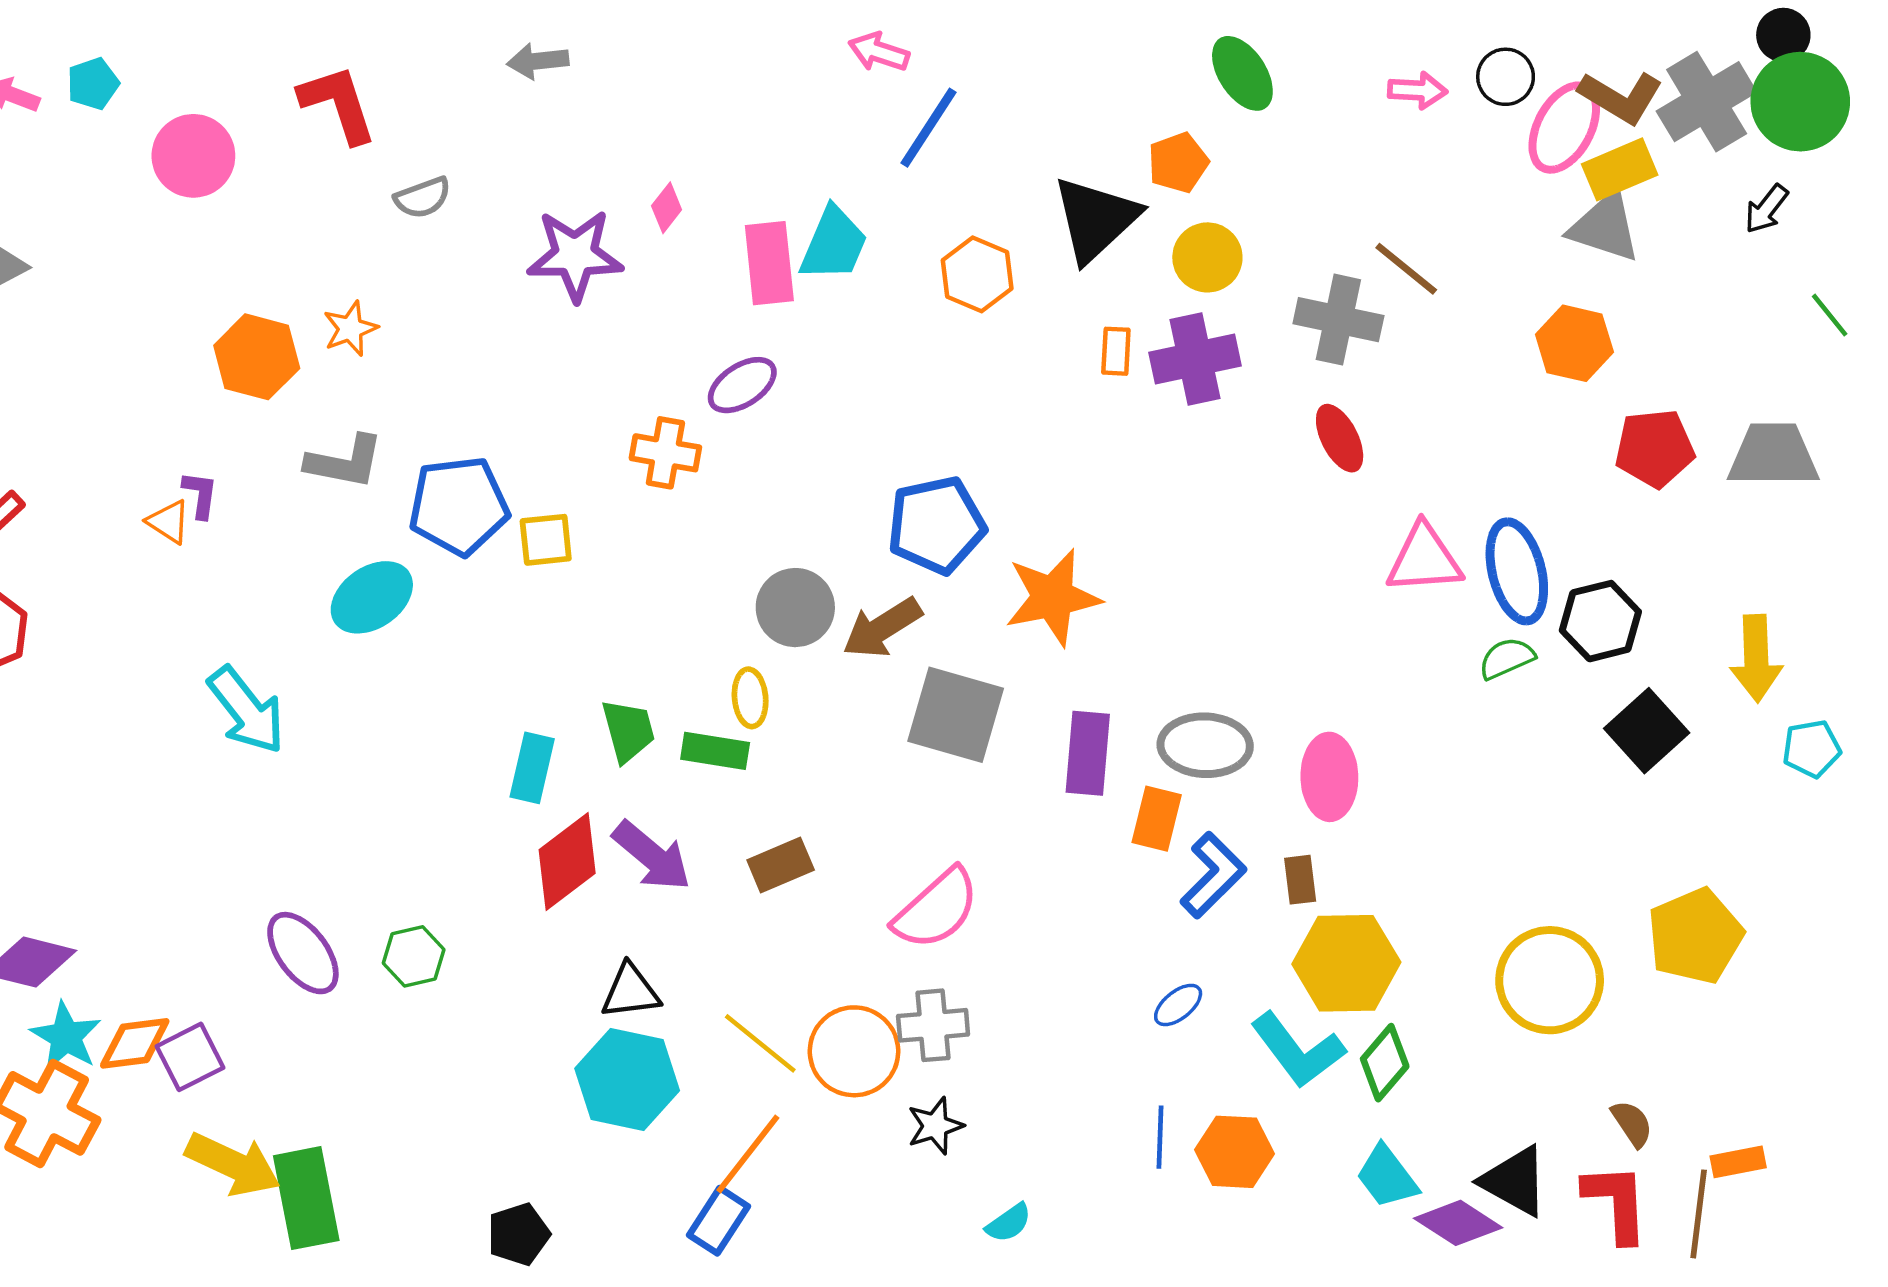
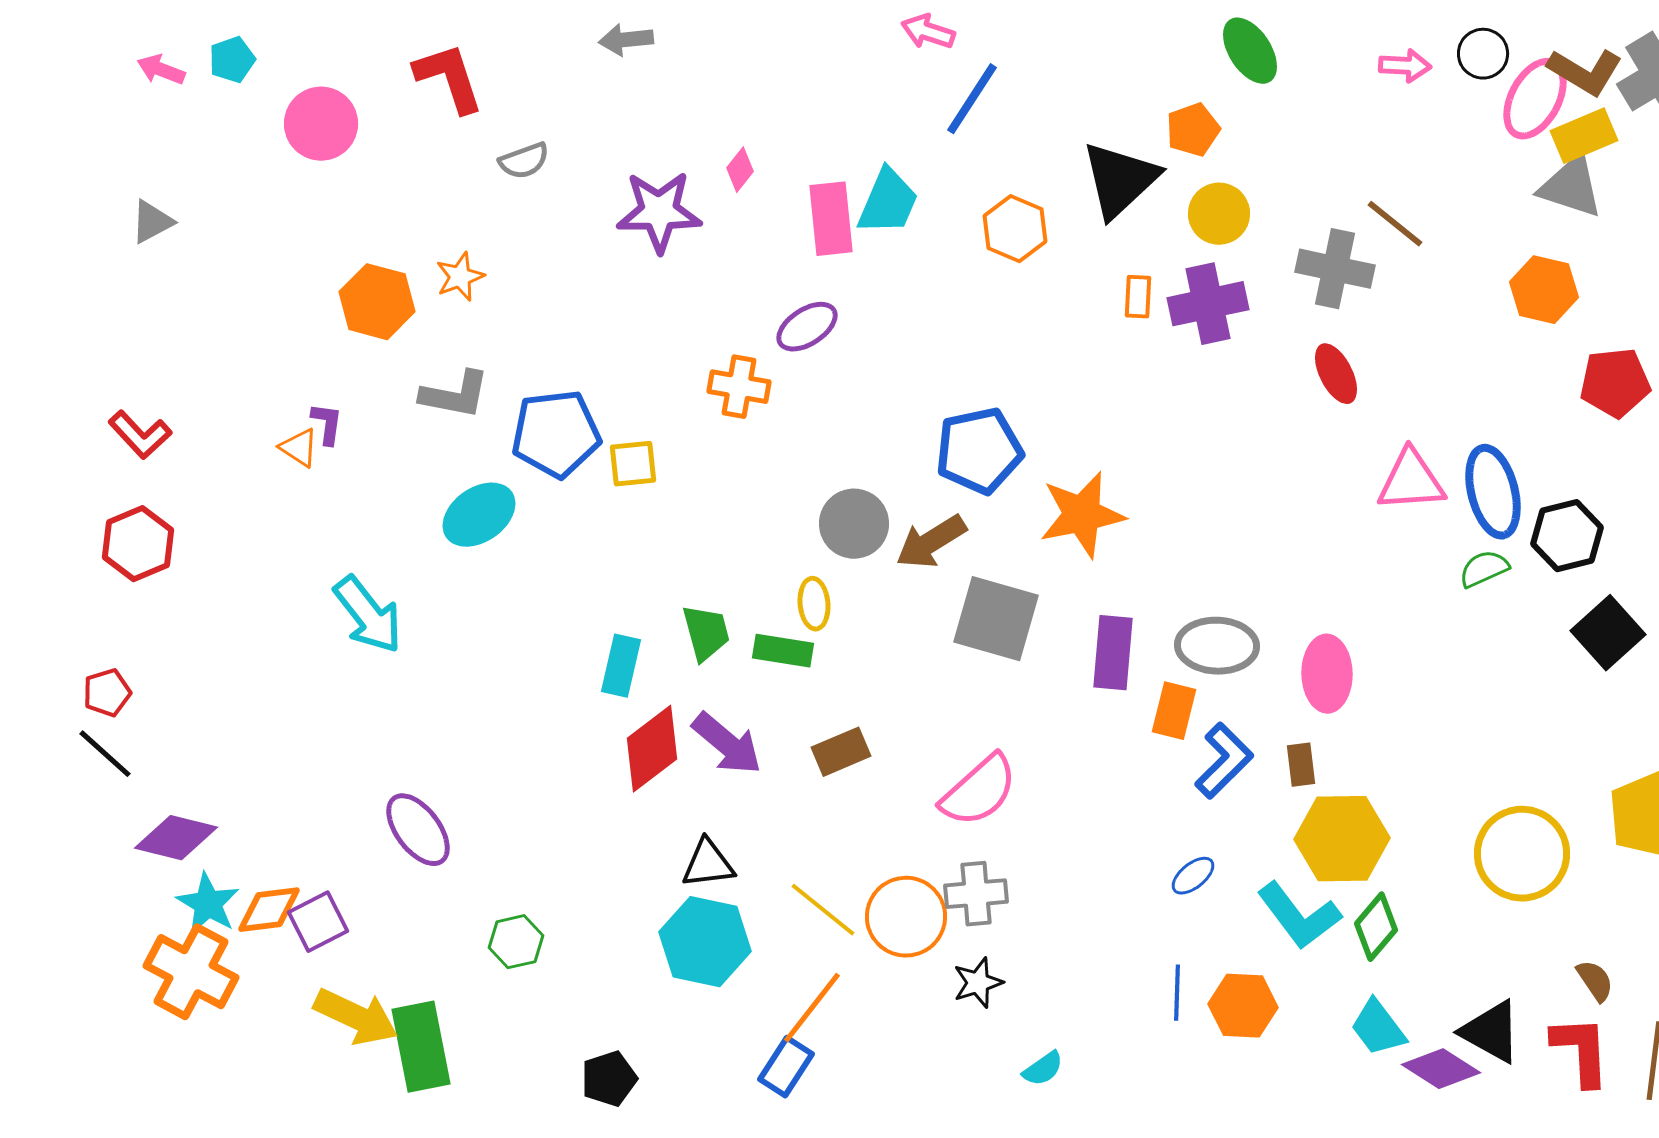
green hexagon: (414, 956) -> (516, 942), moved

